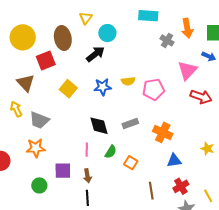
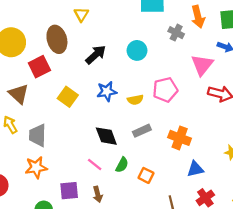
cyan circle: (107, 33) -> (137, 50), moved
yellow semicircle: (128, 81) -> (135, 100), moved
gray trapezoid: (39, 120) -> (38, 135), turned 75
pink line: (87, 150) -> (95, 165), turned -48

